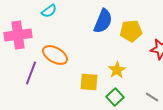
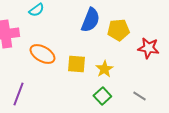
purple line: (31, 73) -> (18, 94), moved
yellow square: (89, 82) -> (76, 64), moved

